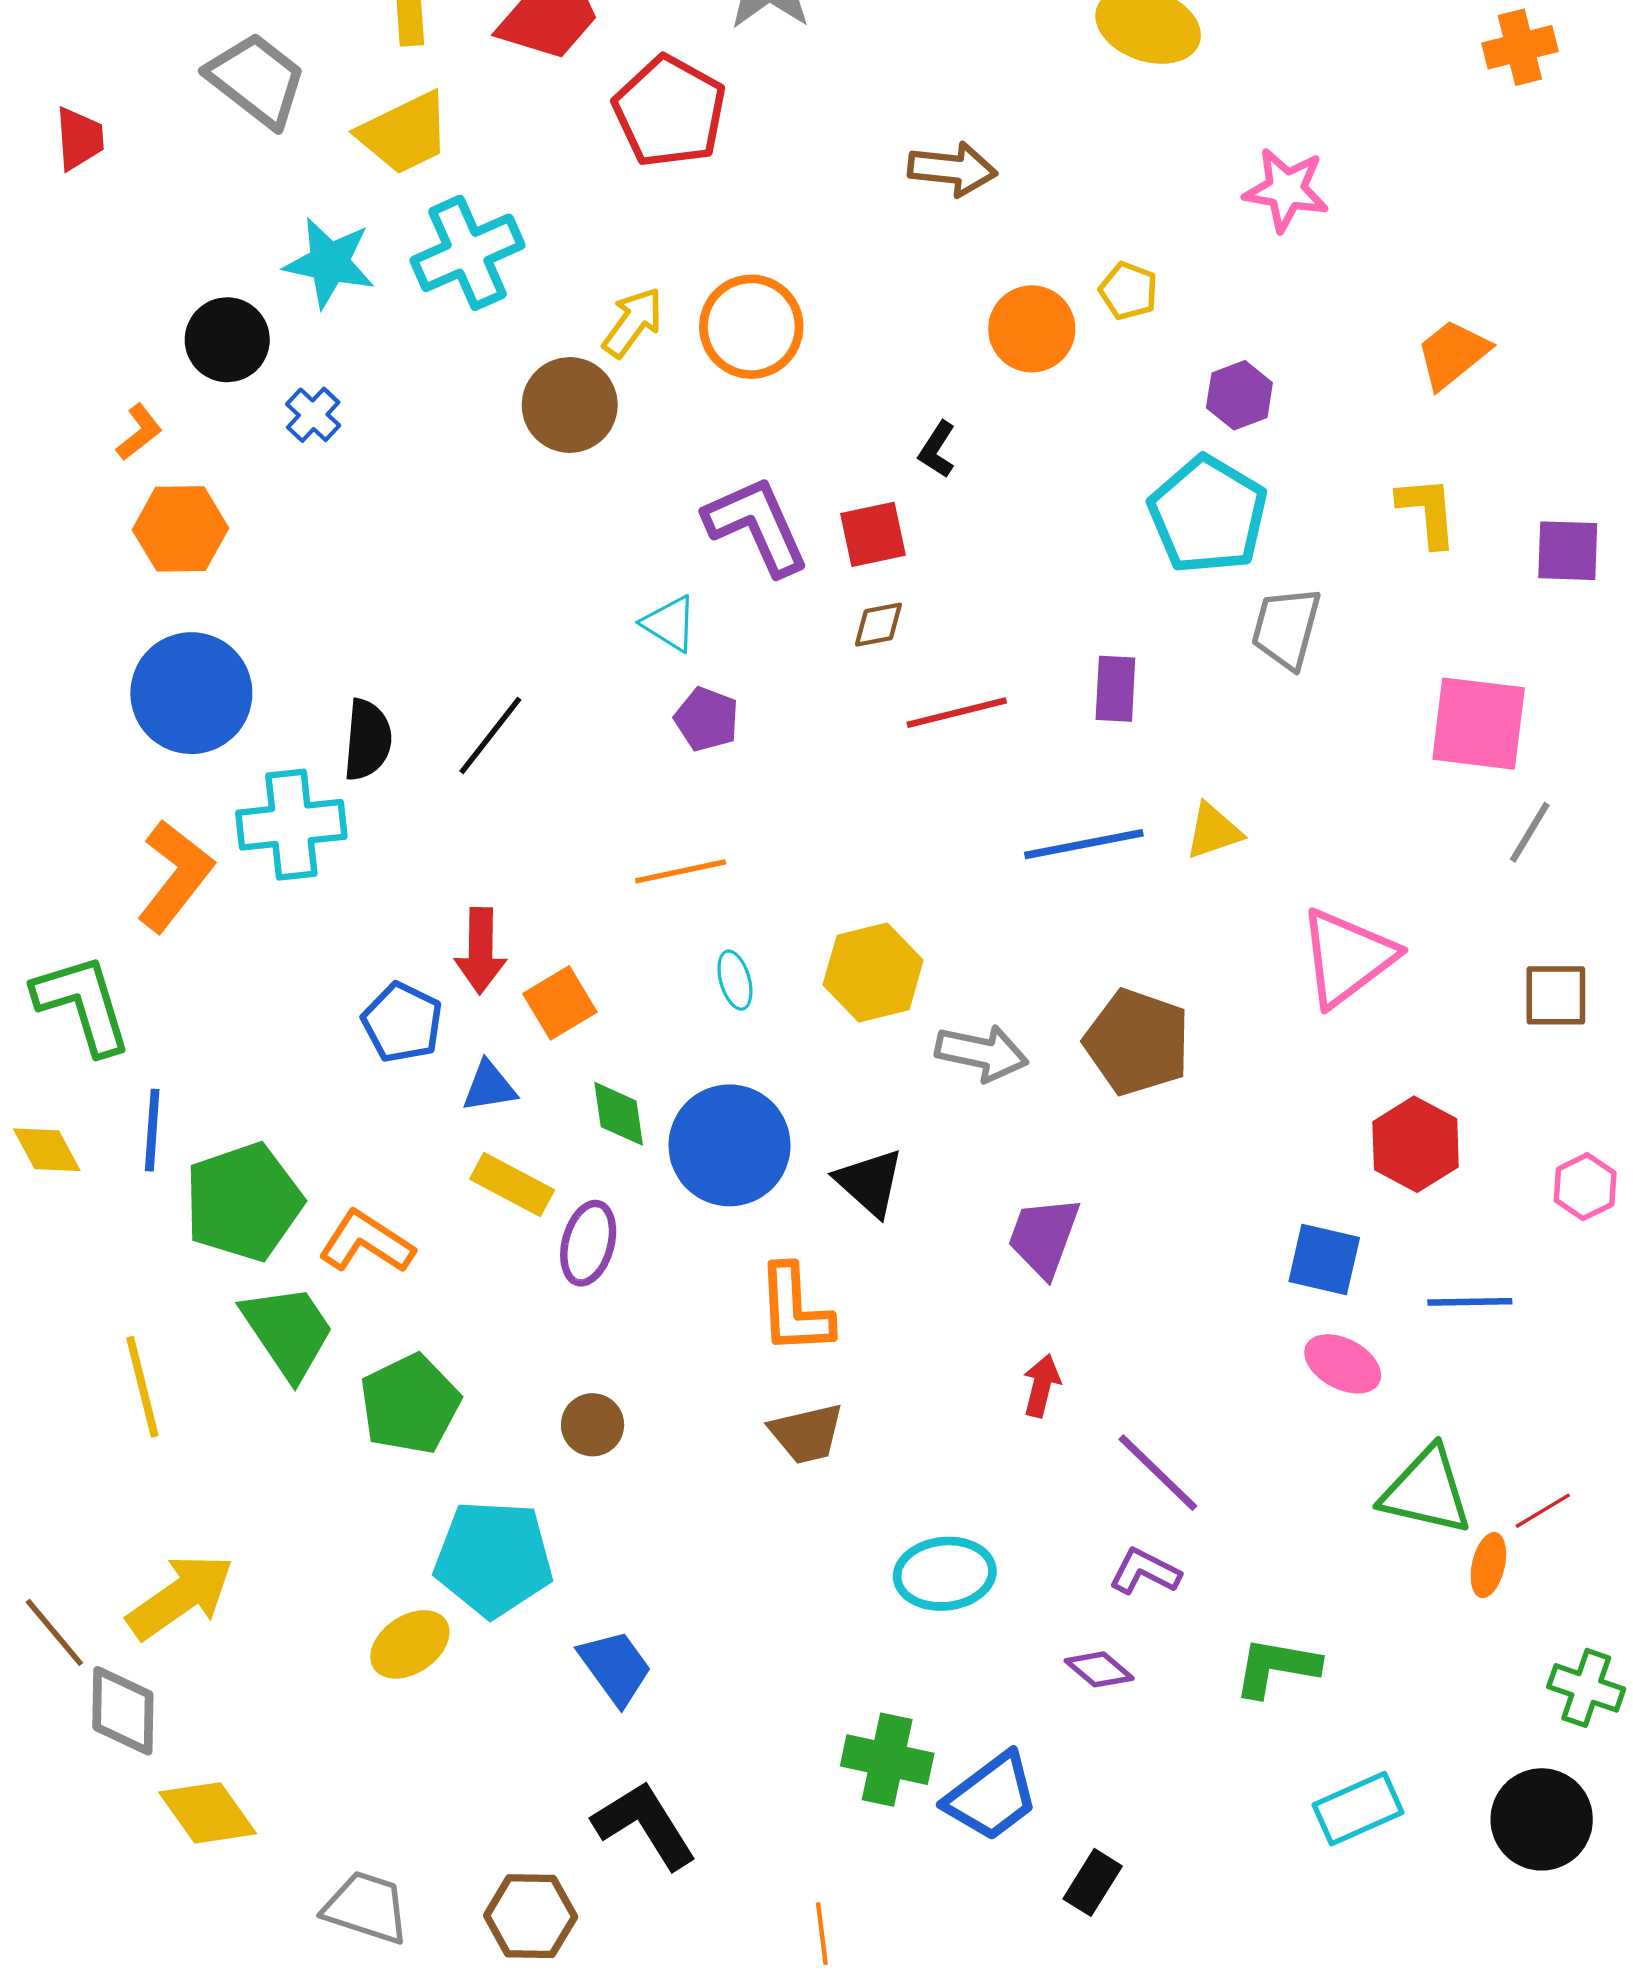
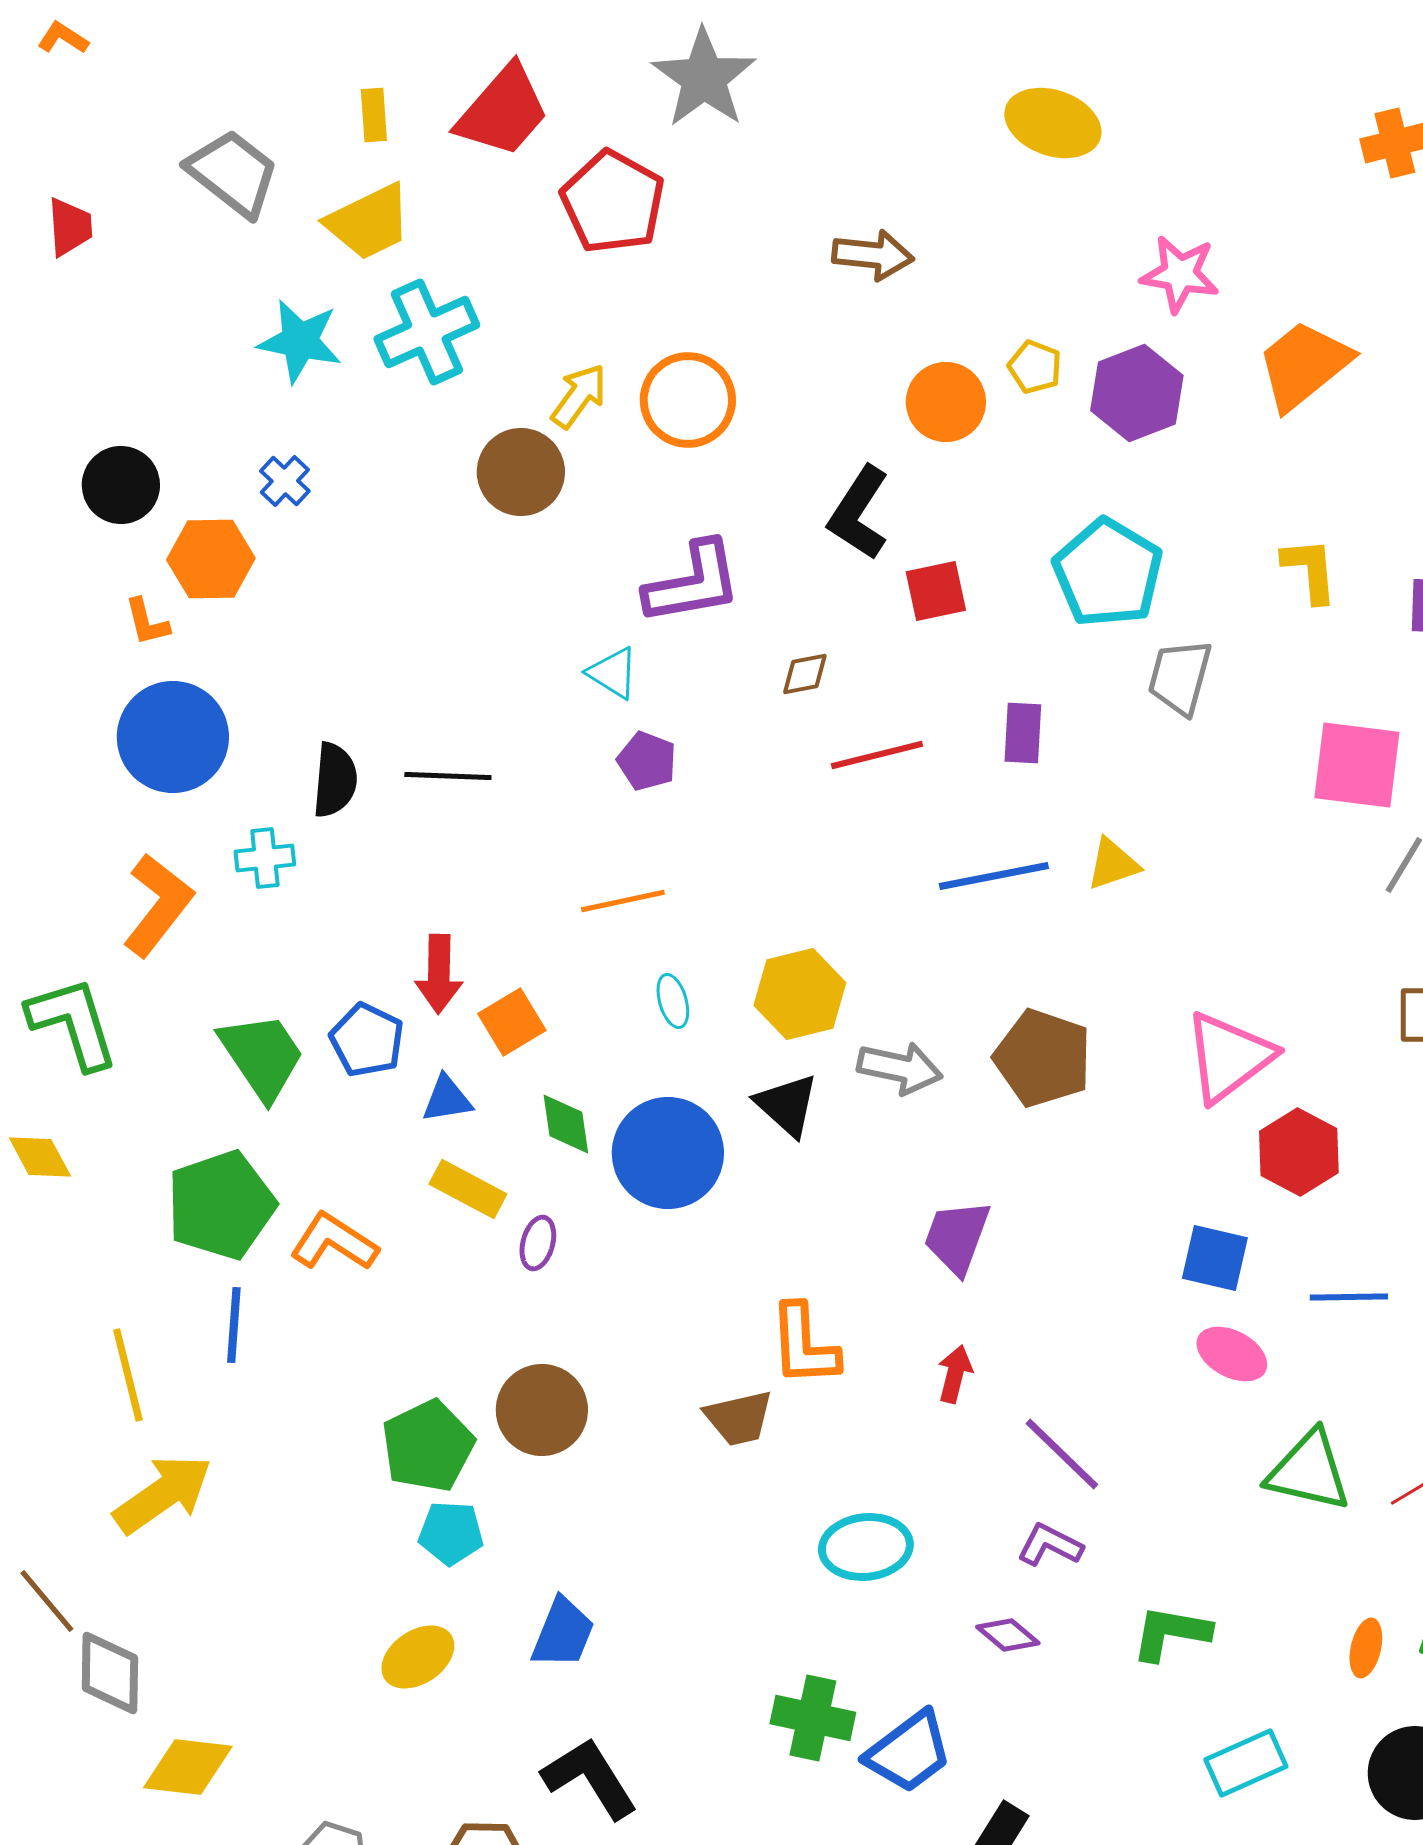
black circle: (227, 340) -> (121, 485), moved
orange trapezoid: (1453, 354) -> (1304, 365), moved, size x1.4
purple hexagon: (1239, 395) -> (1137, 393), moved, size x1.5
orange L-shape: (139, 432) -> (147, 622), moved, turned 114
black L-shape: (937, 450) -> (859, 513), size x1.8
purple L-shape: (757, 526) -> (693, 583), turned 104
orange hexagon: (180, 529) -> (211, 559), moved
red square: (873, 534) -> (936, 591), moved
black line: (490, 735) -> (448, 776), turned 54
cyan cross: (291, 825) -> (265, 858), size x0.6
pink triangle: (1347, 957) -> (1229, 1057), moved
blue line: (152, 1130) -> (234, 1325), moved
black triangle: (870, 1182) -> (787, 1105), moved
purple ellipse: (588, 1243) -> (538, 1243), size x0.7
orange L-shape: (795, 1310) -> (804, 1345), moved
green trapezoid: (288, 1331) -> (262, 1056), moved
green pentagon: (410, 1404) -> (428, 1446), moved
brown circle: (593, 1425) -> (542, 1410), size x1.6
cyan pentagon: (494, 1559) -> (451, 1533), size x0.6
orange ellipse: (1488, 1565) -> (1366, 1648), moved
yellow arrow: (180, 1597) -> (163, 1494), moved
yellow ellipse: (410, 1644) -> (418, 1657), moved
blue trapezoid: (615, 1667) -> (563, 1633), turned 58
yellow diamond: (208, 1813) -> (188, 1767), turned -48

